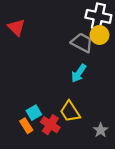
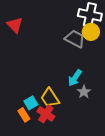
cyan arrow: (79, 73) -> (75, 78), moved
yellow trapezoid: (70, 112) -> (50, 98), moved
gray star: (101, 130) -> (84, 92), moved

